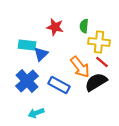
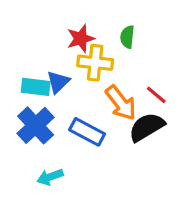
red star: (55, 27) -> (81, 39), turned -30
yellow cross: (99, 42) -> (95, 63), moved
cyan rectangle: (27, 45) -> (36, 87), moved

